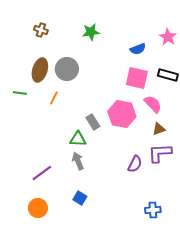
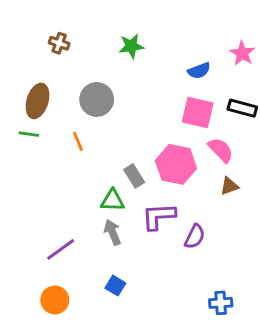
brown ellipse: (40, 70) -> (38, 101), moved
orange line: (54, 98) -> (78, 141), turned -48
purple L-shape: (160, 153) -> (159, 216), moved

